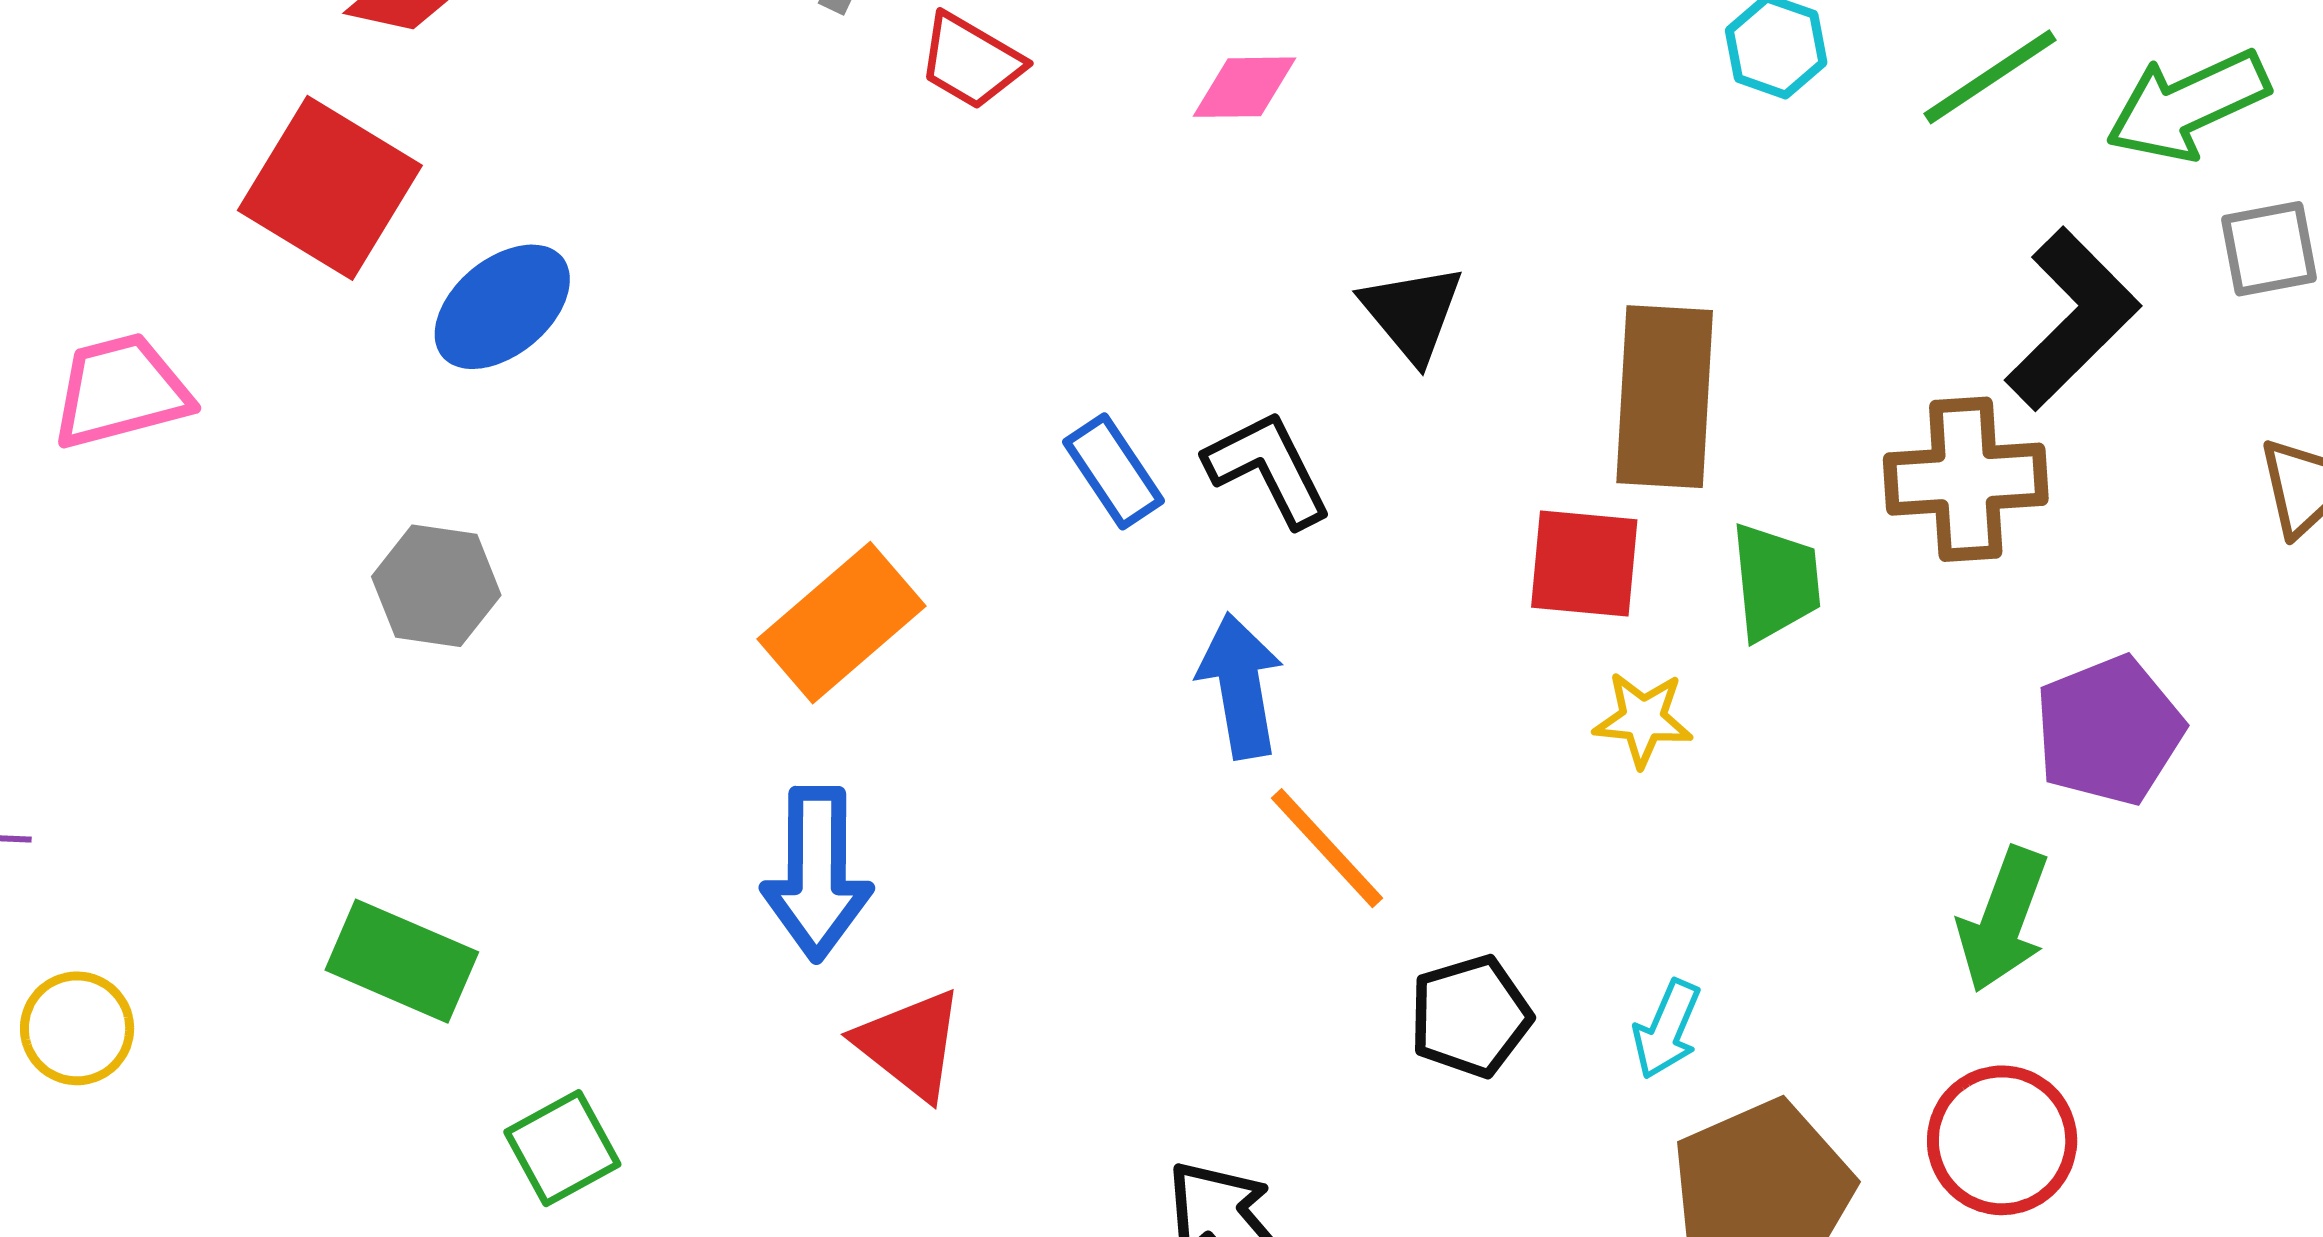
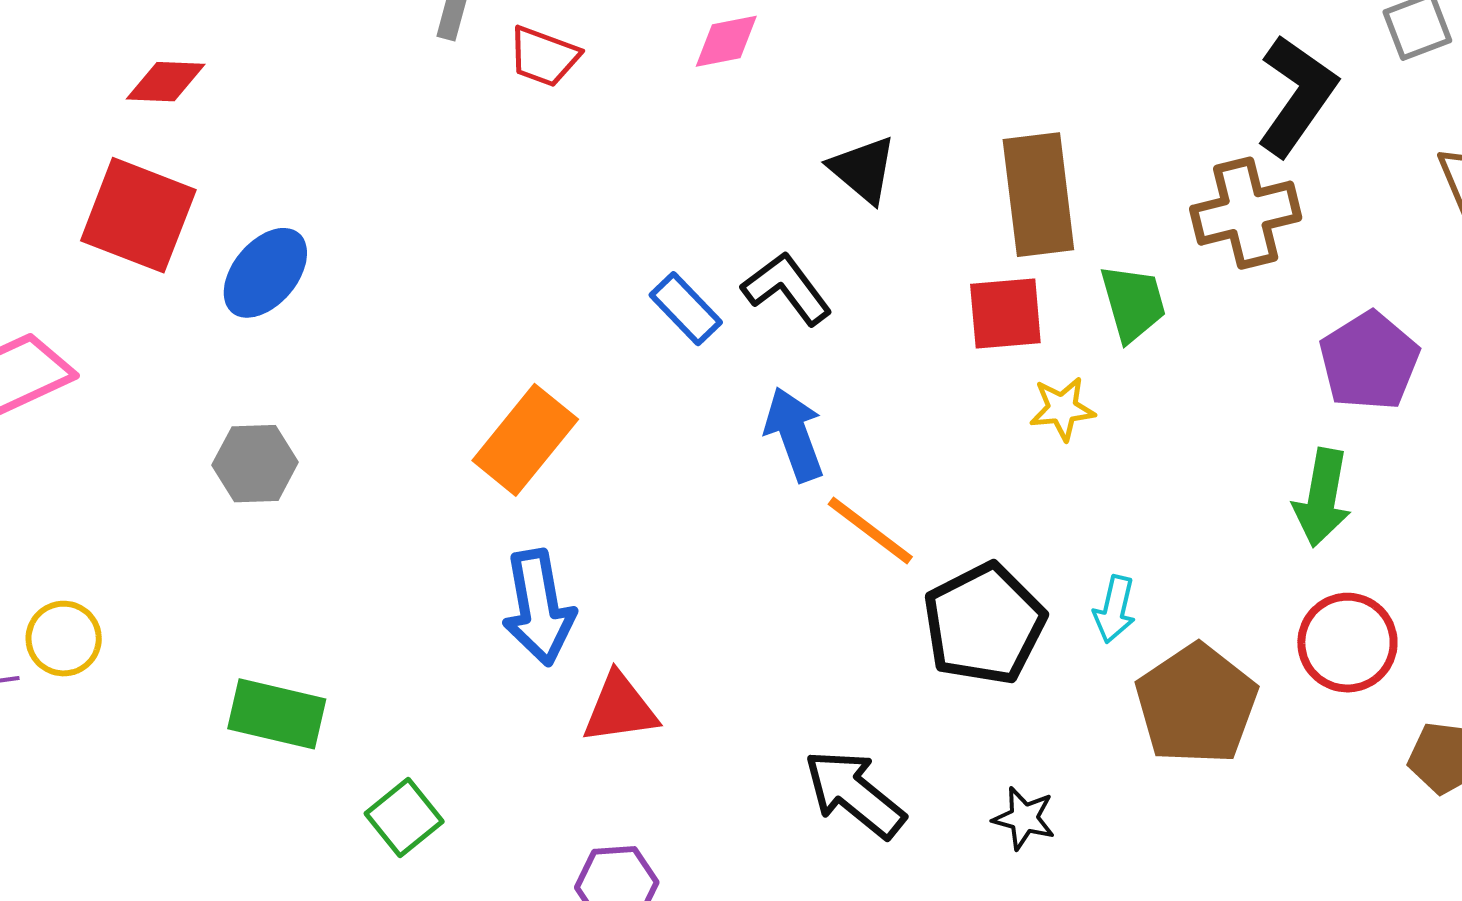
black pentagon: (1470, 1016) -> (984, 624), size x1.5
yellow circle: (77, 1028) -> (64, 639), moved
red triangle: (910, 1044) -> (620, 708), turned -36

